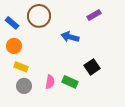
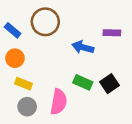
purple rectangle: (94, 15) -> (112, 33), moved, turned 32
pink semicircle: (50, 82) -> (59, 102), size x1.5
green rectangle: (70, 82) -> (83, 82), moved

